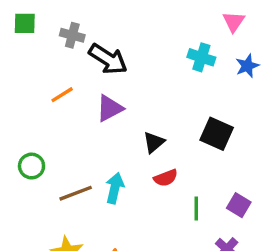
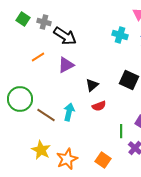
green square: (25, 23) -> (23, 19), moved, turned 32
green circle: (32, 166) -> (20, 99), size x1.6
brown line: (76, 193) -> (46, 115), turned 54
green line: (196, 208) -> (121, 131), moved

